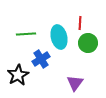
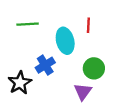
green line: (26, 34) -> (28, 24), moved
green circle: (88, 43) -> (94, 68), moved

